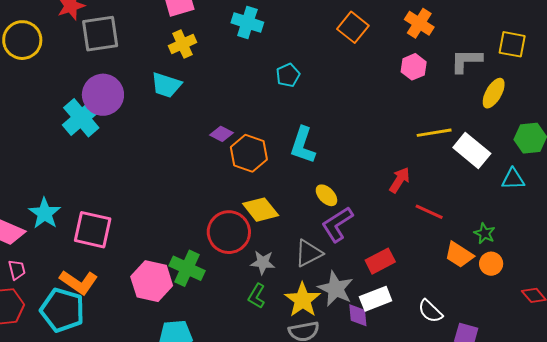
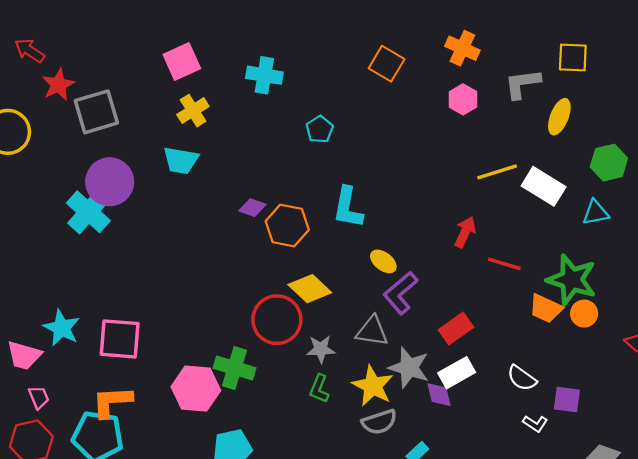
green star: (485, 233) -> (572, 280), size x2.0
gray triangle: (309, 253) -> (372, 331), turned 44
orange L-shape: (79, 282) -> (112, 402), turned 150

